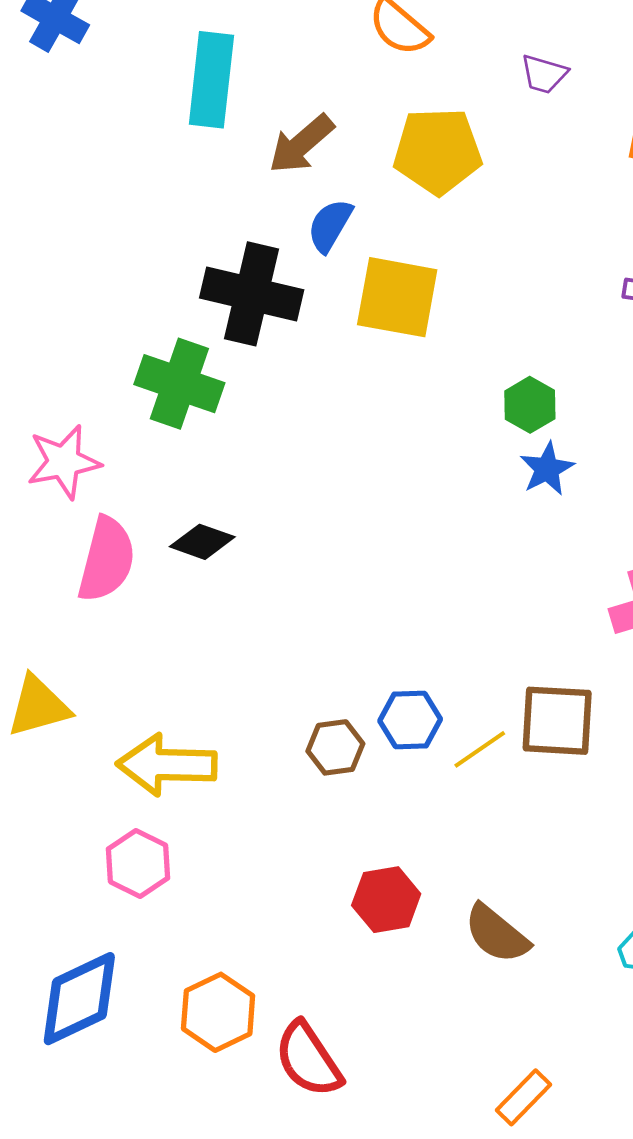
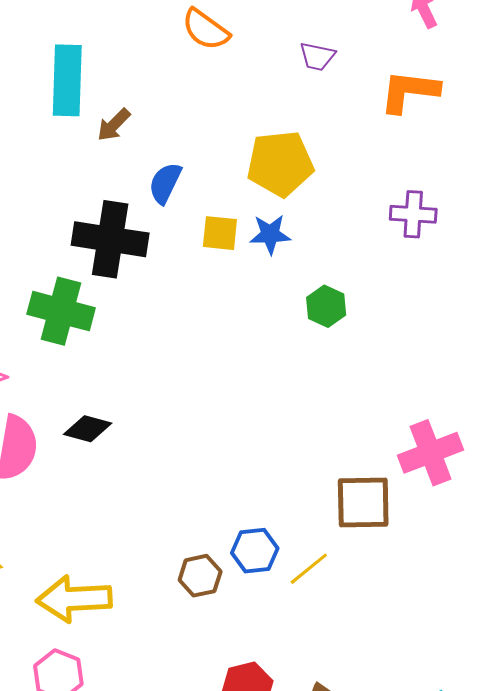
brown arrow: (301, 144) -> (114, 125), moved, size x0.7
yellow pentagon: (438, 151) -> (280, 164), moved
yellow square: (397, 297) -> (220, 233), size x0.6
blue star: (547, 469) -> (270, 234), moved, turned 30
brown square: (557, 721) -> (363, 503), moved

